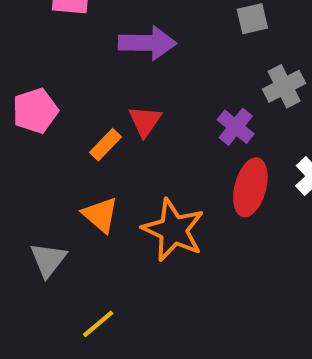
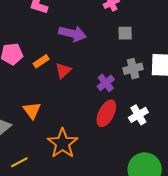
orange rectangle: (105, 145) -> (41, 61), moved
orange star: (173, 230) -> (63, 143), moved

